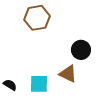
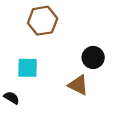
cyan square: (39, 84) -> (28, 68), moved

